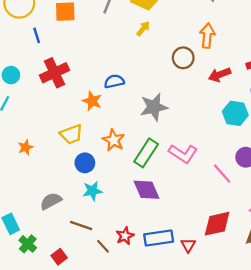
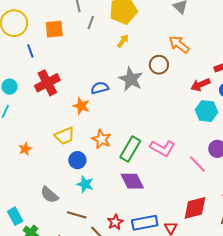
orange arrow: (207, 36) -> (179, 44), turned -55
red arrow: (220, 75) -> (200, 85), moved
gray star: (154, 107) -> (131, 79), moved, turned -30
cyan star: (92, 191) -> (85, 184), turned 30
gray semicircle: (51, 201) -> (49, 195), turned -108

